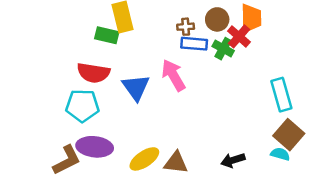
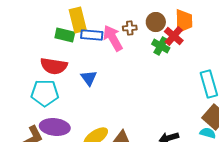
blue rectangle: (194, 44) -> (92, 35), moved
pink arrow: (173, 75) -> (113, 38), moved
blue triangle: (136, 87) -> (89, 78), size x0.7

